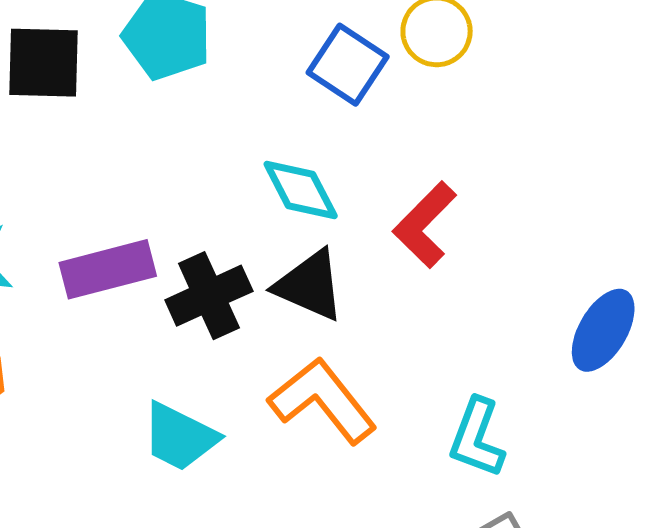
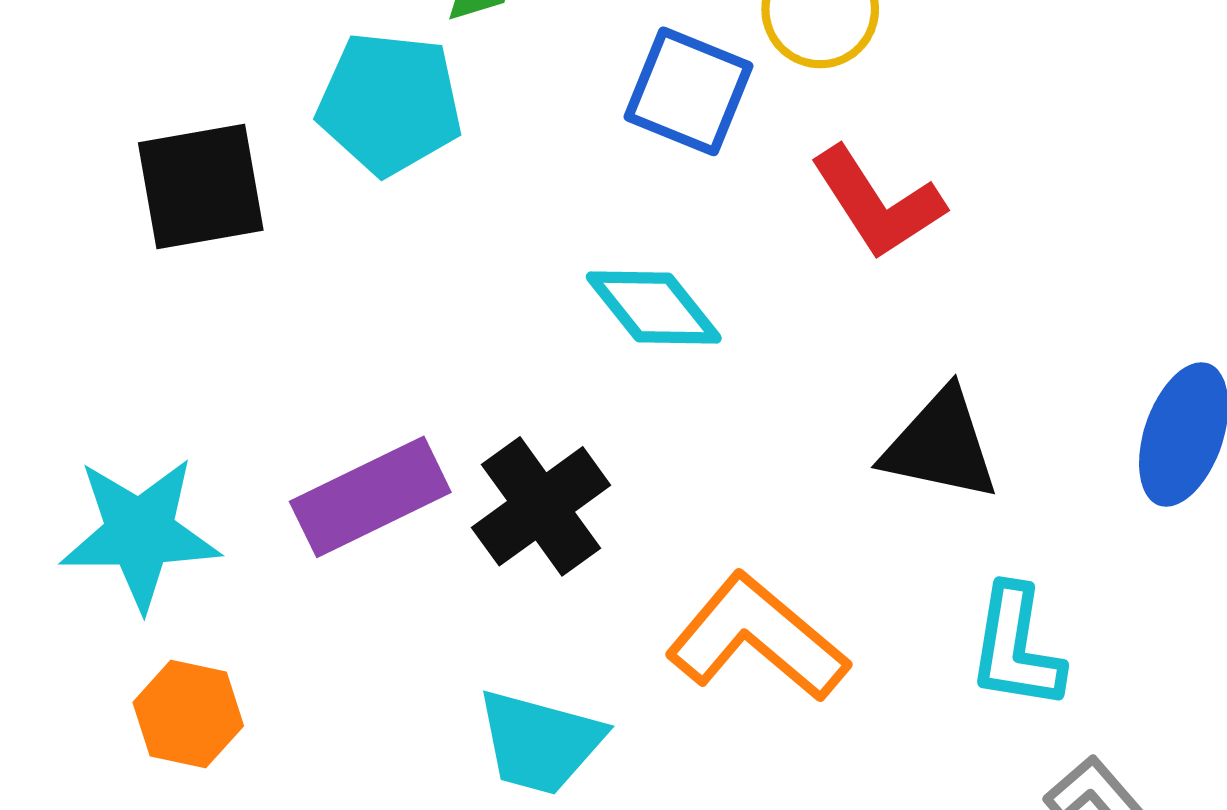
red L-shape: (425, 225) -> (877, 203), moved, turned -66
black triangle: (310, 285) -> (940, 445), moved

